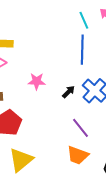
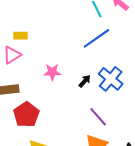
blue line: (82, 50) -> (96, 38), turned 56

